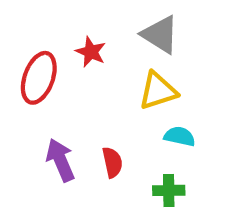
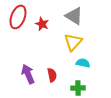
red ellipse: (39, 78) -> (18, 17), moved
yellow triangle: (158, 91) -> (73, 42), turned -30

